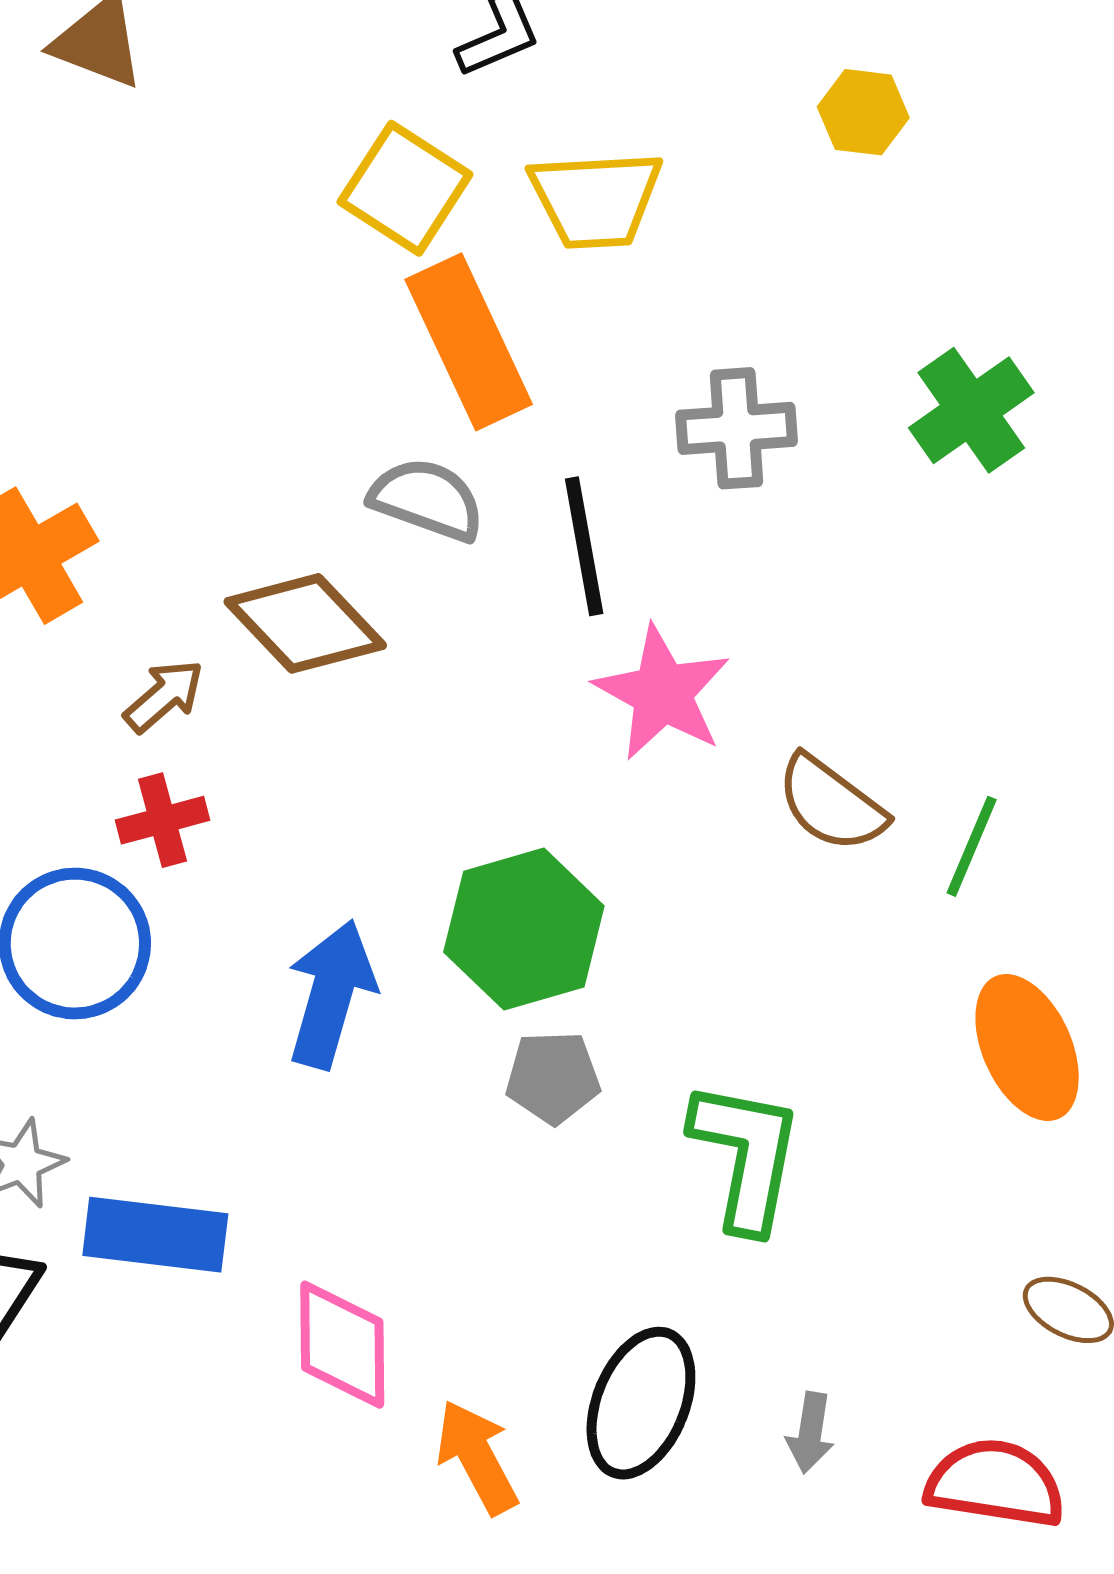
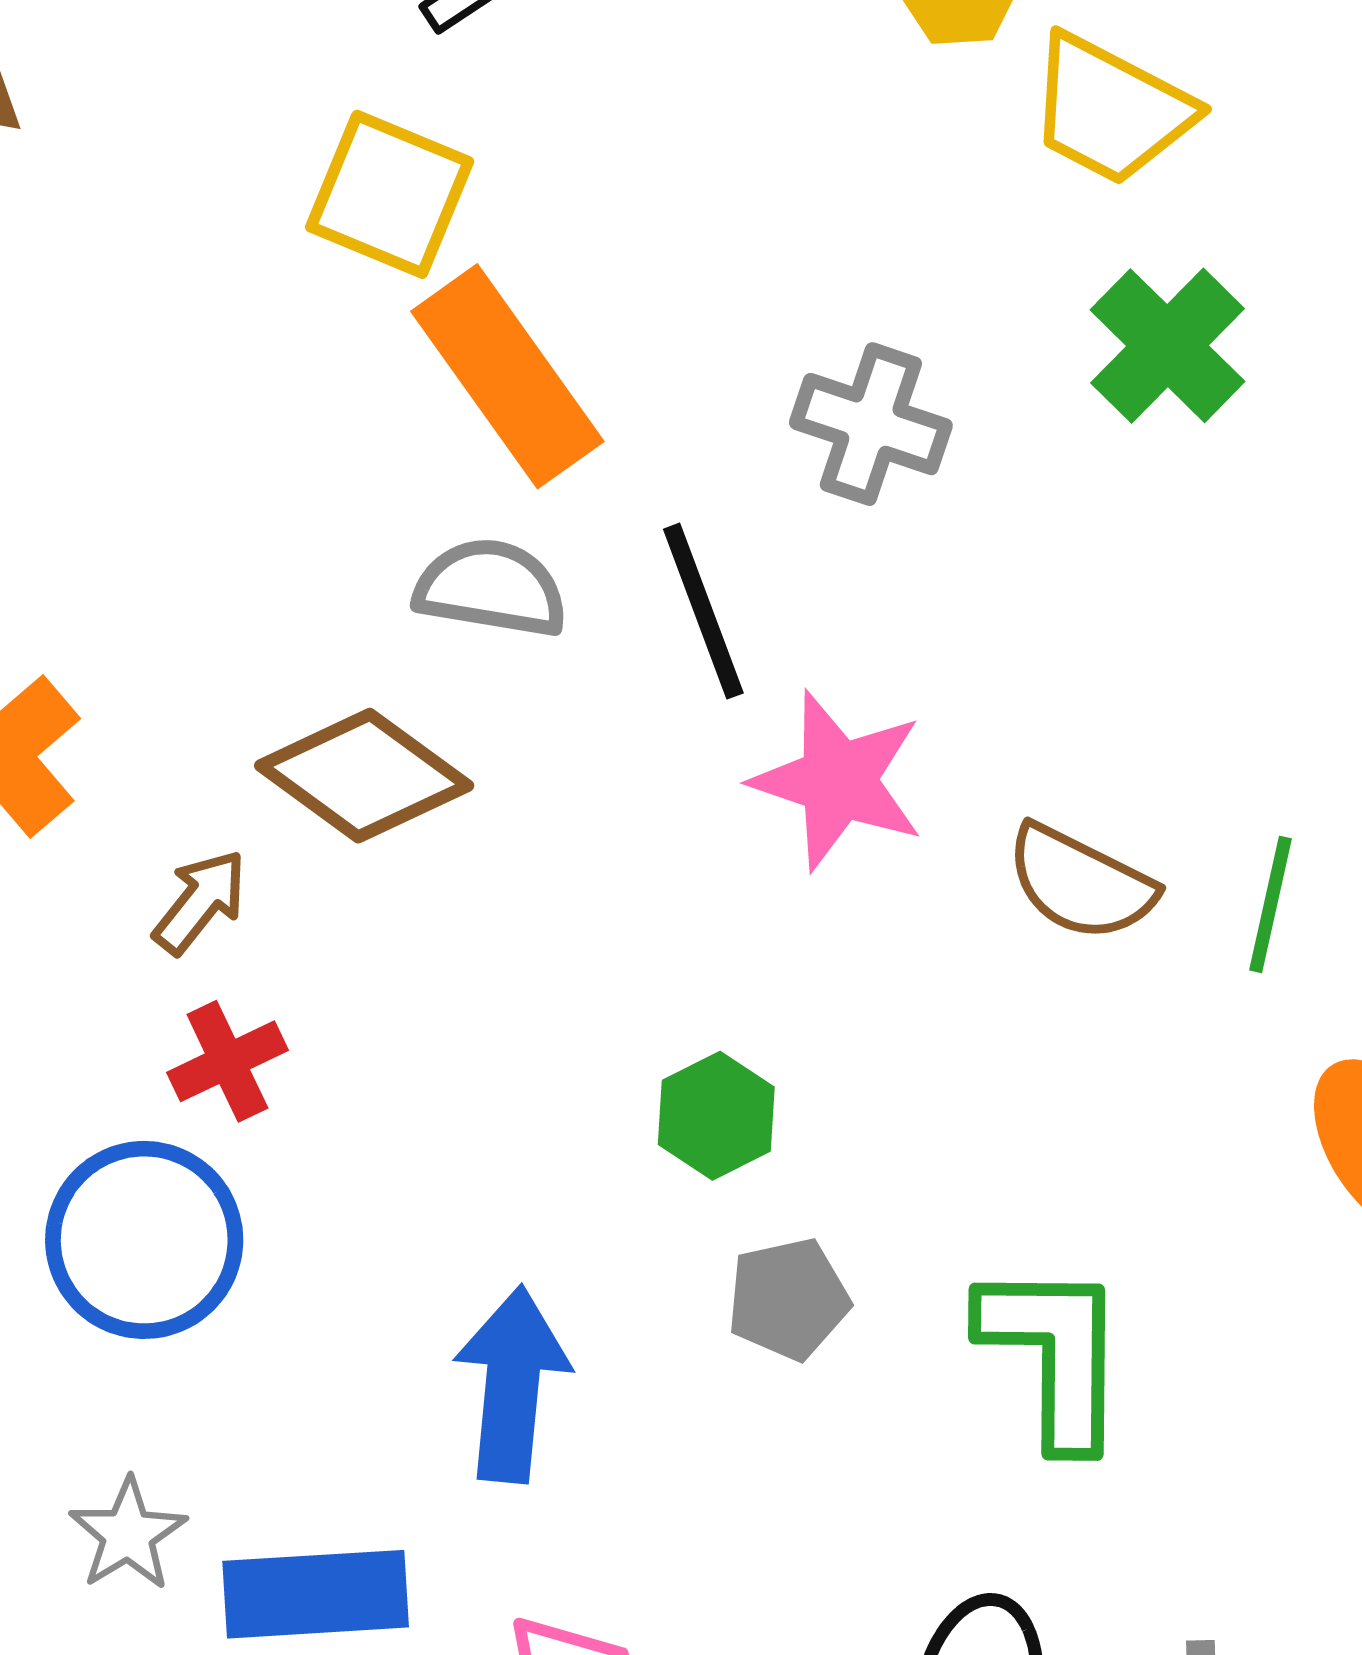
yellow trapezoid: (596, 199) -> (1110, 110), moved, turned 41
gray cross: (736, 428) -> (871, 424), turned 33
green hexagon: (524, 929) -> (716, 1116), size x0.6
blue arrow: (331, 994) -> (512, 1384), moved

